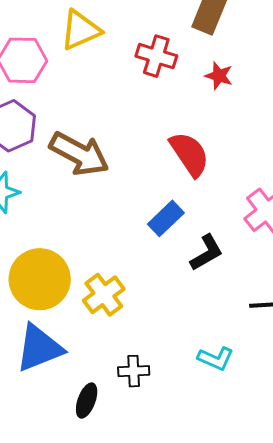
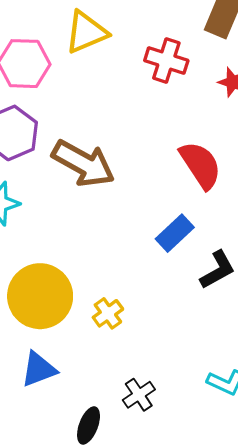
yellow cross: (104, 295) -> (108, 313), size x0.7
blue triangle: (39, 348) -> (39, 369), size x0.7
black cross: (134, 371) -> (139, 395), turned -32

